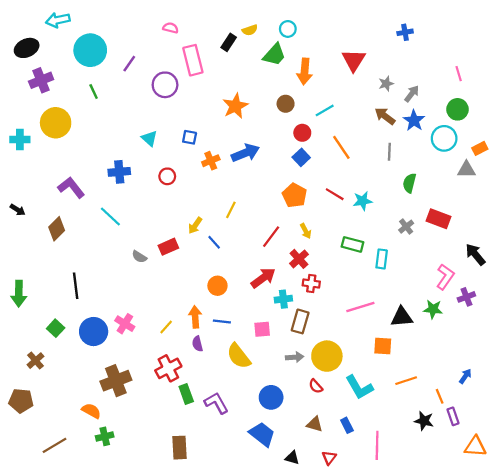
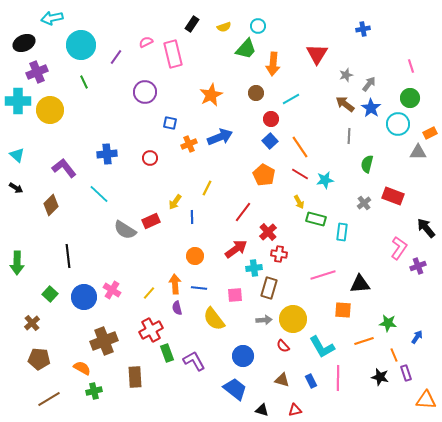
pink semicircle: (171, 28) -> (146, 42), moved, turned -40
black rectangle: (229, 42) -> (192, 24), moved
purple circle: (165, 85) -> (145, 92), moved
cyan triangle: (149, 138) -> (17, 155), moved
cyan cross: (20, 139) -> (18, 101), moved, size x1.4
orange line: (341, 147) -> (300, 147), moved
yellow arrow: (306, 231) -> (299, 202), moved
blue line: (214, 242) -> (192, 217), turned 40
gray semicircle: (139, 257) -> (125, 230), size x1.6
green star: (433, 309) -> (388, 323), moved
brown pentagon: (21, 401) -> (39, 359), moved
pink line: (377, 445) -> (338, 378), moved
brown rectangle: (180, 448) -> (135, 377), moved
red triangle: (329, 458) -> (295, 410), turned 40

